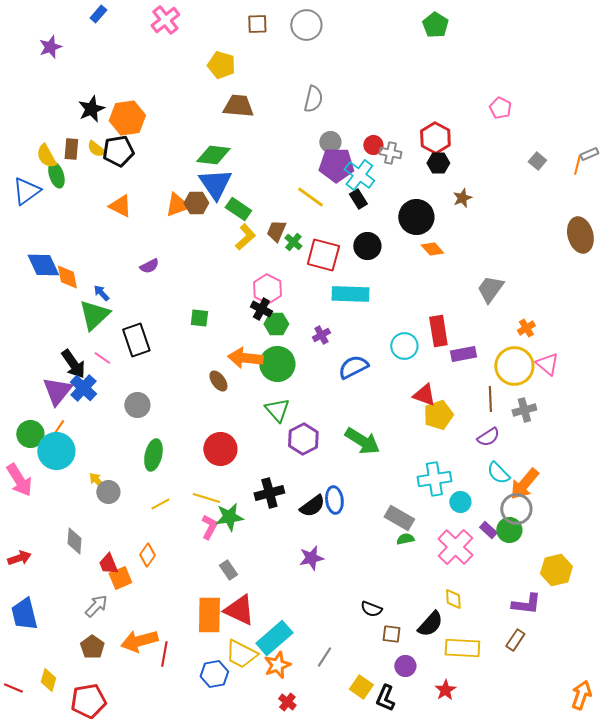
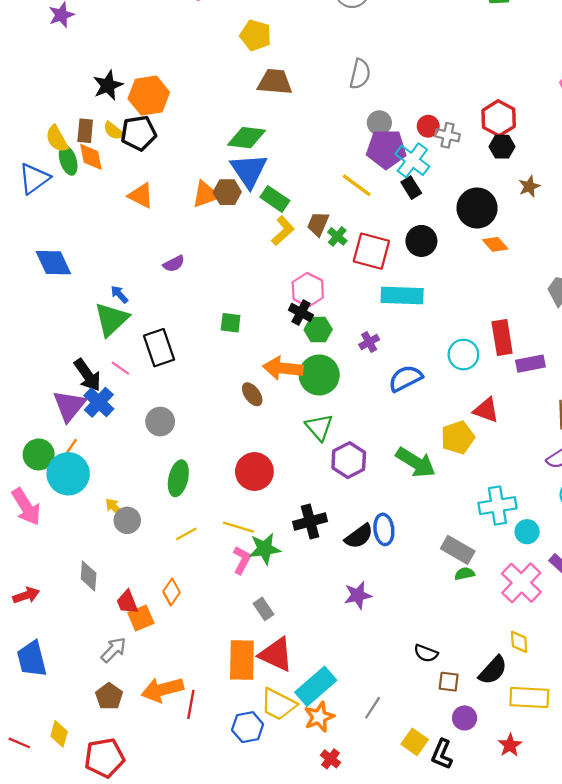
orange diamond: (67, 277) -> (91, 157), moved
yellow pentagon: (438, 415) -> (458, 437), moved

